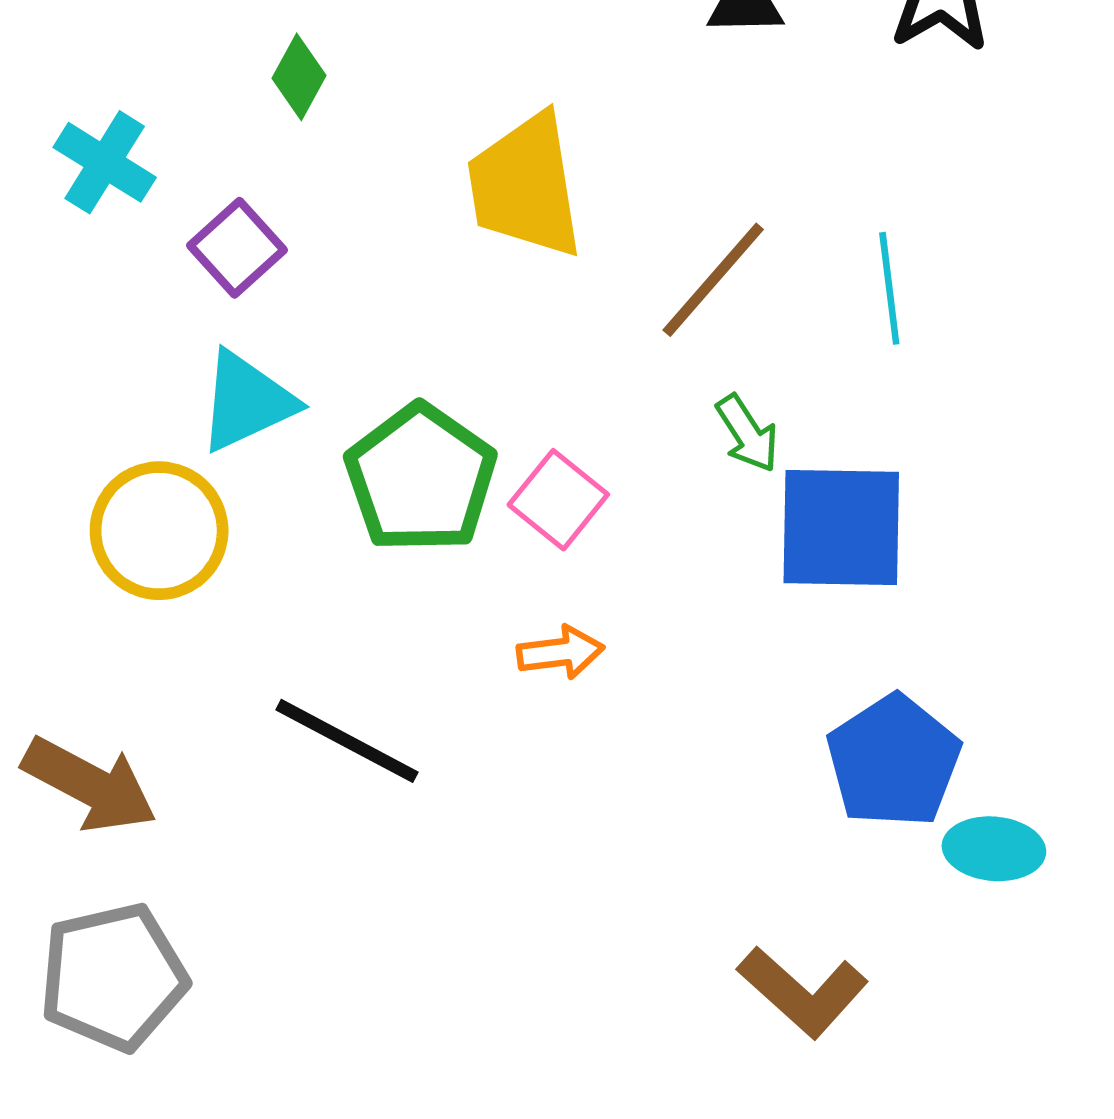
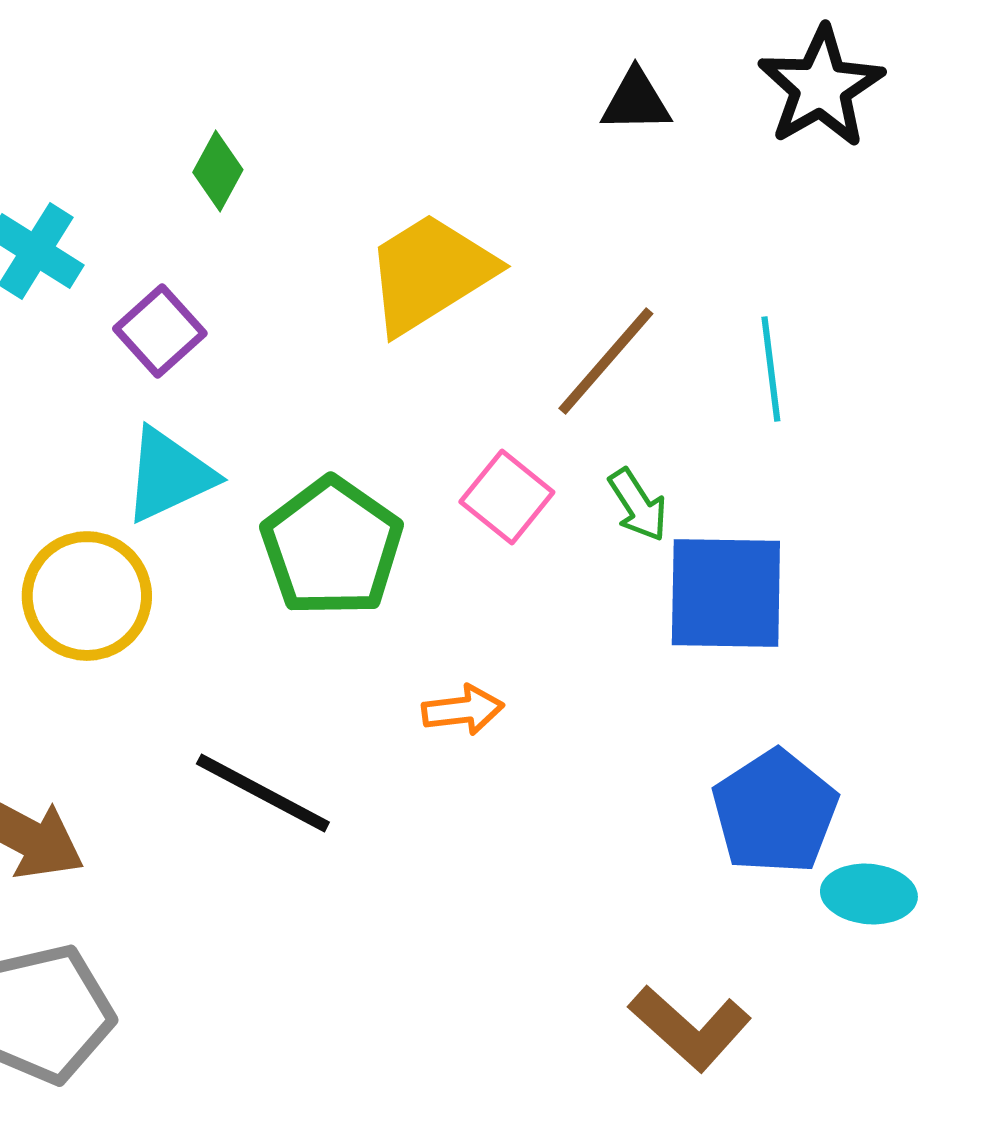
yellow trapezoid: (525, 186) -> (430, 273), turned 67
pink square: (558, 500) -> (507, 497), moved

